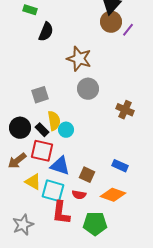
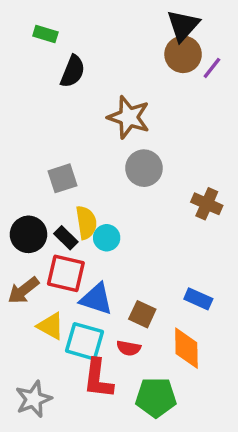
orange diamond: (113, 195) -> (186, 348), turned 70

